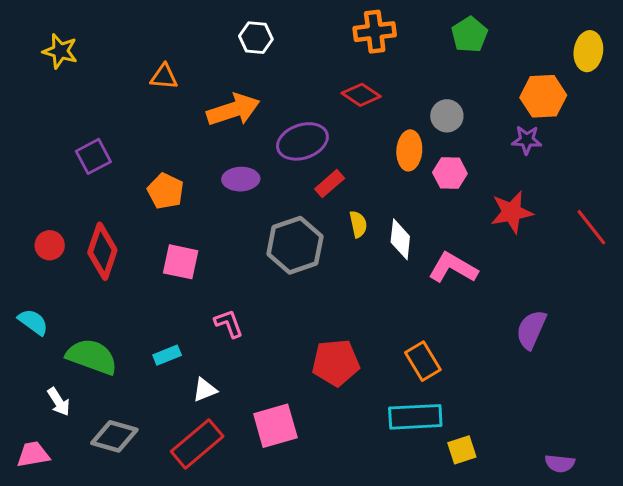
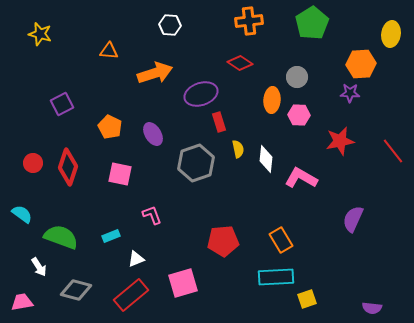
green pentagon: (470, 35) -> (312, 23), size x1.4
purple ellipse: (241, 179) -> (153, 134), moved, turned 60
red rectangle: (330, 184) -> (219, 122), turned -66

